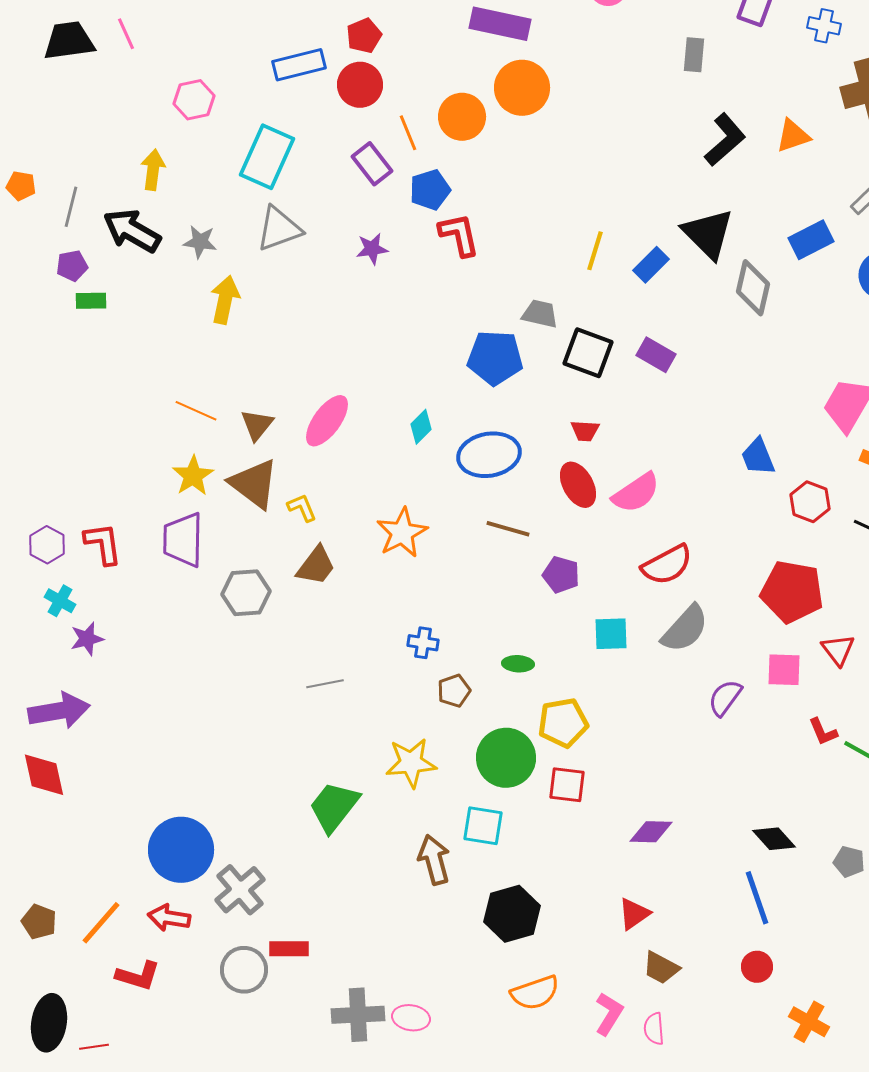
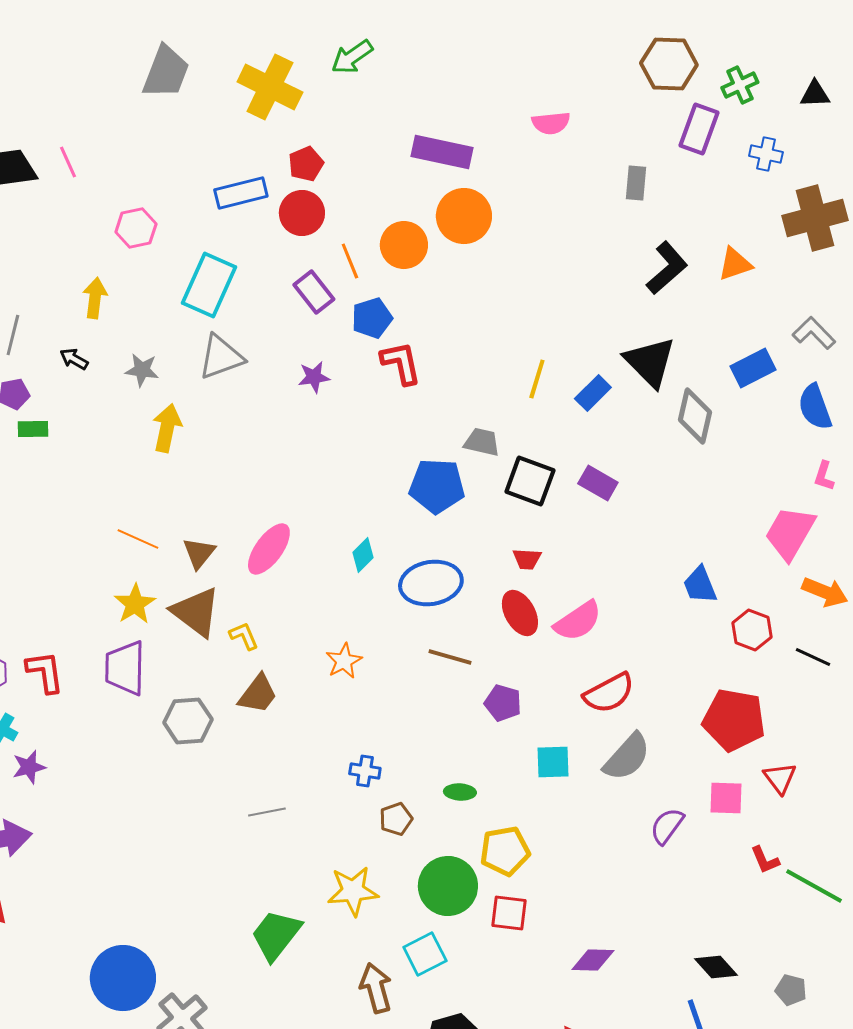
black arrow: (132, 231) -> (74, 359), size x0.5
orange star: (402, 533) -> (344, 661), size x0.7
cyan square: (483, 826) -> (425, 954), turned -36

